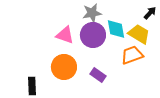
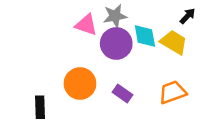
pink triangle: (65, 35) -> (86, 25), moved
orange trapezoid: (132, 55) -> (172, 92), moved

